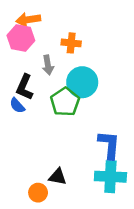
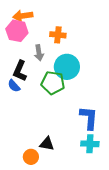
green pentagon: (65, 102) -> (53, 83), turned -30
cyan cross: (110, 177) -> (90, 144), size x0.7

